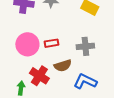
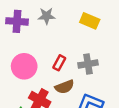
red rectangle: (52, 43) -> (59, 63), moved, turned -48

